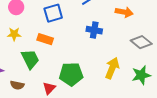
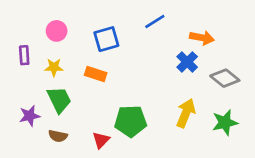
blue cross: (94, 30) -> (187, 62), moved, turned 35
green trapezoid: (30, 59) -> (59, 100), moved

